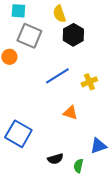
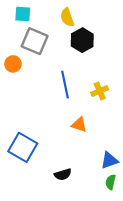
blue line: (57, 76) -> (65, 85), turned -70
green semicircle: (78, 166) -> (111, 182), moved

